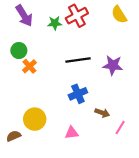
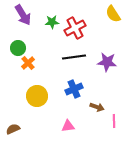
red cross: (77, 16) -> (75, 28), moved
yellow circle: (35, 119) -> (37, 96), moved
pink line: (120, 128) -> (114, 121), turned -32

